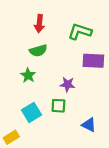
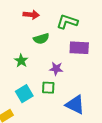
red arrow: (39, 24) -> (31, 15), turned -91
green semicircle: (38, 51) -> (41, 39), moved
blue triangle: (89, 125) -> (75, 105), size x1.5

